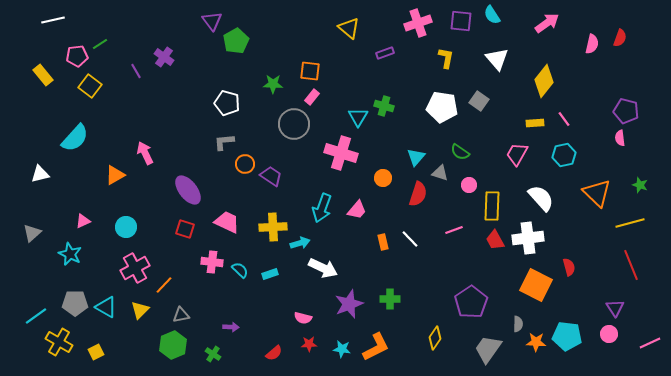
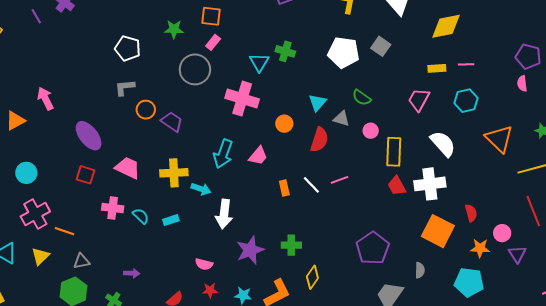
yellow diamond: (544, 81) -> (446, 26), turned 40
pink line: (564, 119) -> (466, 64), turned -56
pink line: (454, 230) -> (340, 180), moved
cyan arrow: (300, 243) -> (201, 189), turned 36
white arrow: (323, 268) -> (224, 214), turned 72
orange line: (164, 285) -> (64, 231), turned 66
pink circle: (609, 334) -> (502, 233), moved
yellow diamond: (435, 338) -> (312, 277), moved
orange star: (536, 342) -> (480, 248), moved

